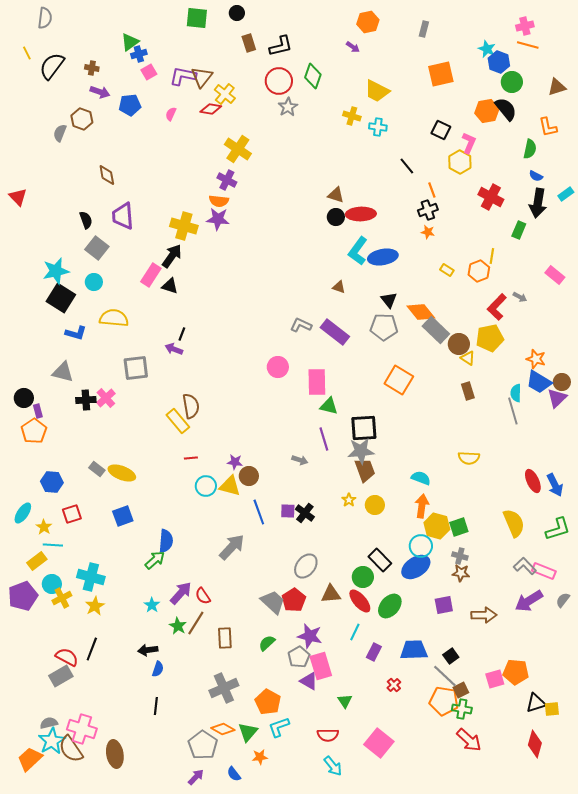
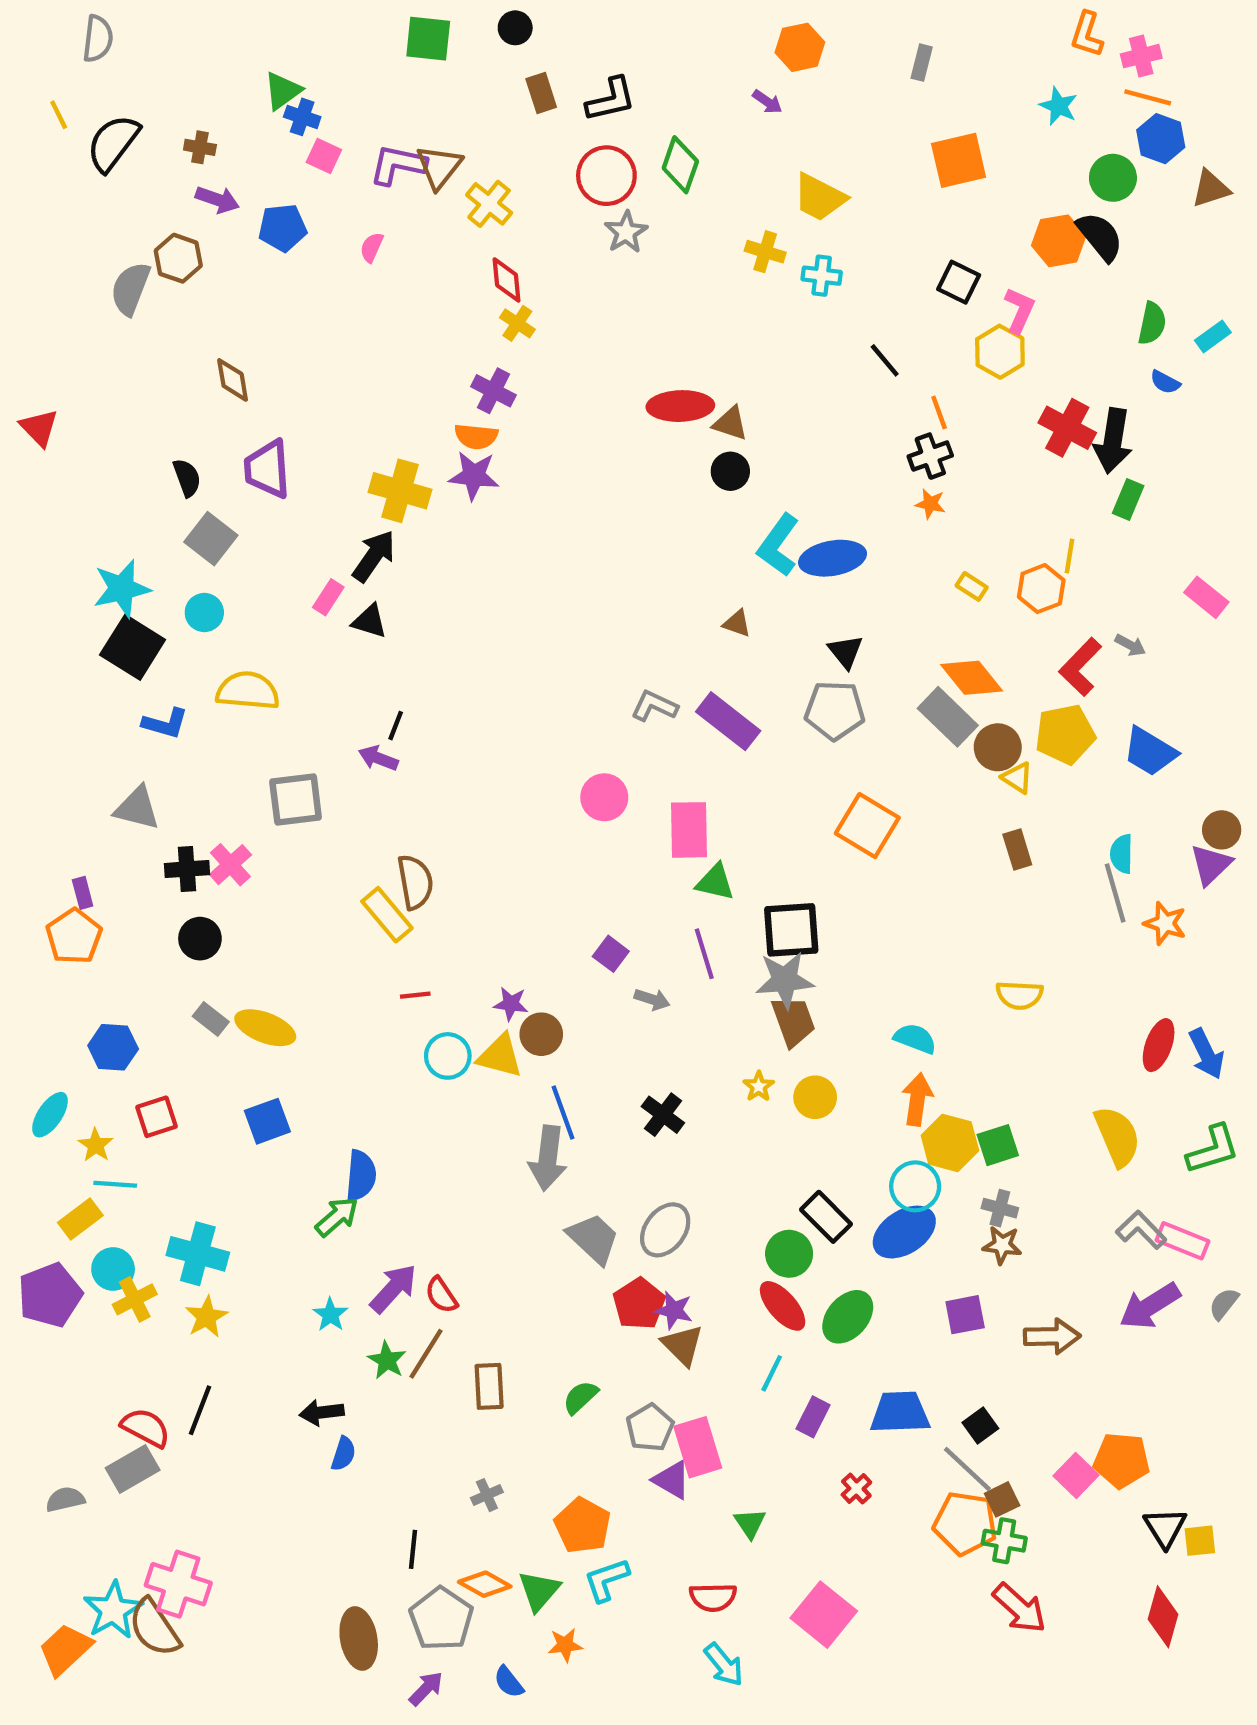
blue cross: (139, 54) -> (302, 117), turned 35
blue hexagon: (499, 62) -> (1161, 139), moved
pink square: (149, 72) -> (324, 156), turned -35
red diamond: (211, 109) -> (506, 280), moved, turned 75
orange L-shape: (548, 127) -> (1087, 34), moved, turned 30
gray semicircle: (60, 133) -> (130, 289), size x1.4
yellow cross: (238, 149) -> (517, 323), size x0.6
cyan rectangle: (566, 194) -> (1213, 336), moved
black arrow: (538, 203) -> (1113, 441), moved
red ellipse: (361, 214) -> (680, 406), moved
pink rectangle: (151, 275) -> (328, 597), size x0.7
orange diamond: (421, 312) -> (972, 678), moved
orange star: (536, 359) -> (1165, 923), moved
blue trapezoid: (539, 382) -> (1150, 752), moved
black circle: (24, 398) -> (200, 939), moved
red ellipse: (533, 481) -> (1159, 1045), turned 45
purple square: (288, 511) -> (611, 954), moved, turned 35
gray arrow: (232, 547) -> (548, 1158), moved, turned 144
brown triangle: (331, 594) -> (683, 1345), moved, turned 50
gray trapezoid: (273, 602) -> (593, 1239), moved
purple star: (310, 636) -> (674, 1310), moved, size x0.7
pink square: (495, 679) -> (1076, 1475), turned -30
gray cross: (224, 688) -> (487, 1495), size x0.5
black triangle: (536, 703) -> (1165, 1528), turned -45
black line: (156, 706) -> (413, 1549), moved
gray semicircle: (49, 723) -> (65, 1499), moved
brown ellipse: (115, 754) -> (359, 1639), moved

